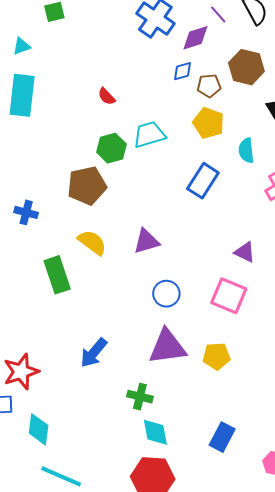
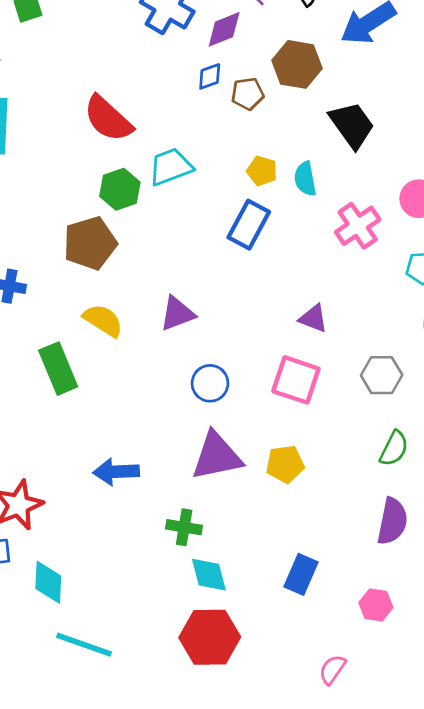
red semicircle: (107, 96) -> (108, 119), size x2.0
yellow pentagon: (208, 123) -> (262, 171), moved, size x0.7
blue arrow: (94, 353) -> (116, 472), turned 52

